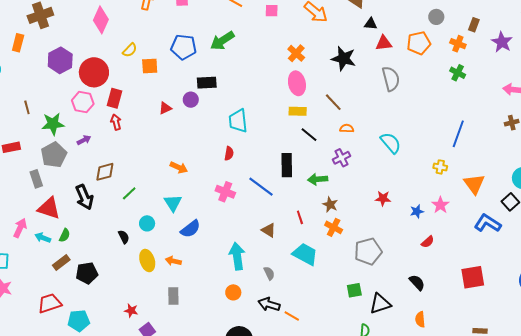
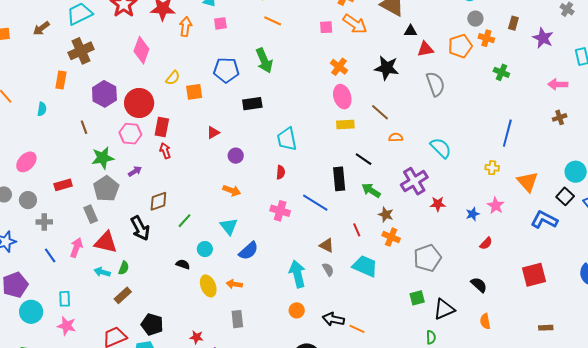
pink square: (272, 11) -> (326, 27), moved
green arrow: (222, 41) -> (264, 60), turned -75
orange cross: (458, 44) -> (486, 38), moved
purple circle: (191, 100) -> (236, 156), moved
brown line: (27, 107) -> (84, 127), moved
black line: (309, 135) -> (364, 159), moved
purple cross: (341, 158) -> (414, 181), moved, size x1.5
green arrow: (318, 179) -> (371, 190), turned 42
pink arrow: (20, 228) -> (76, 248), moved
black semicircle: (124, 237) -> (183, 264), turned -40
black pentagon: (87, 273) -> (152, 324), moved, turned 30
gray semicircle: (269, 273) -> (328, 269), moved

